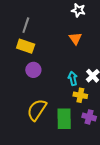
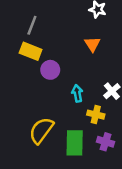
purple circle: (33, 70) -> (50, 70), moved
cyan arrow: (73, 79) -> (77, 93), moved

